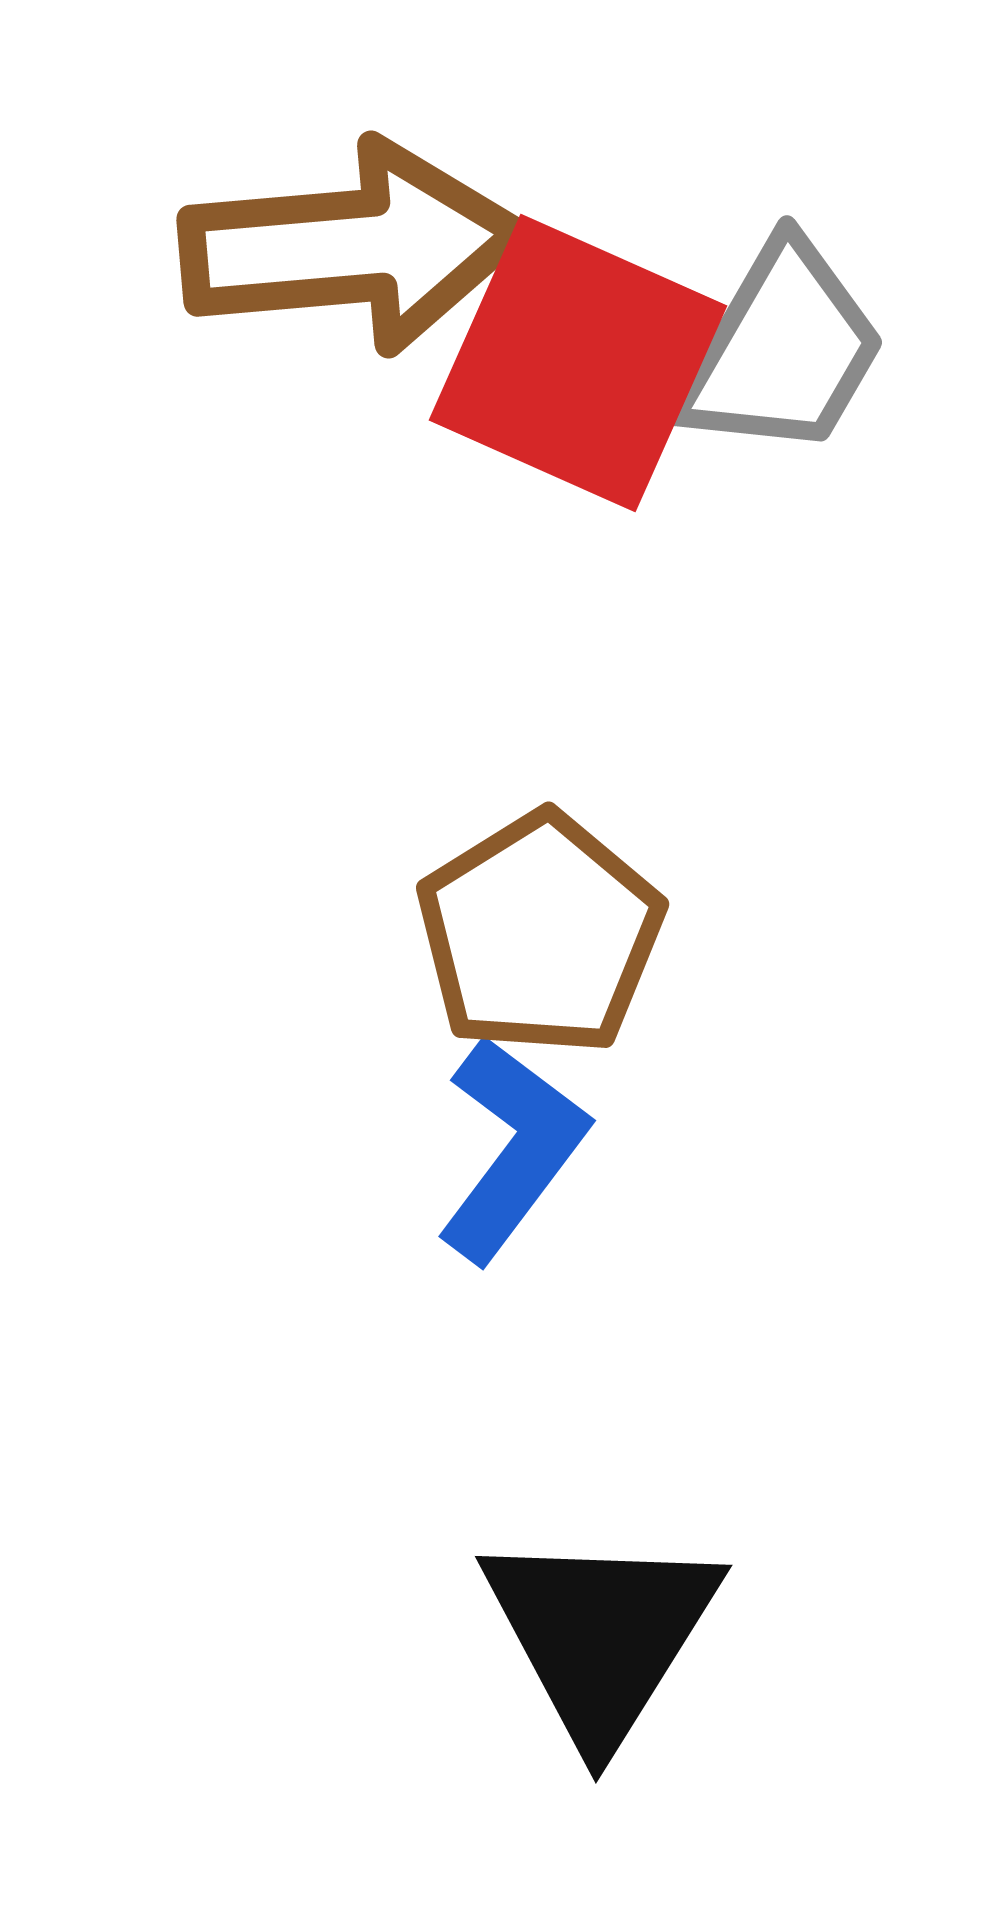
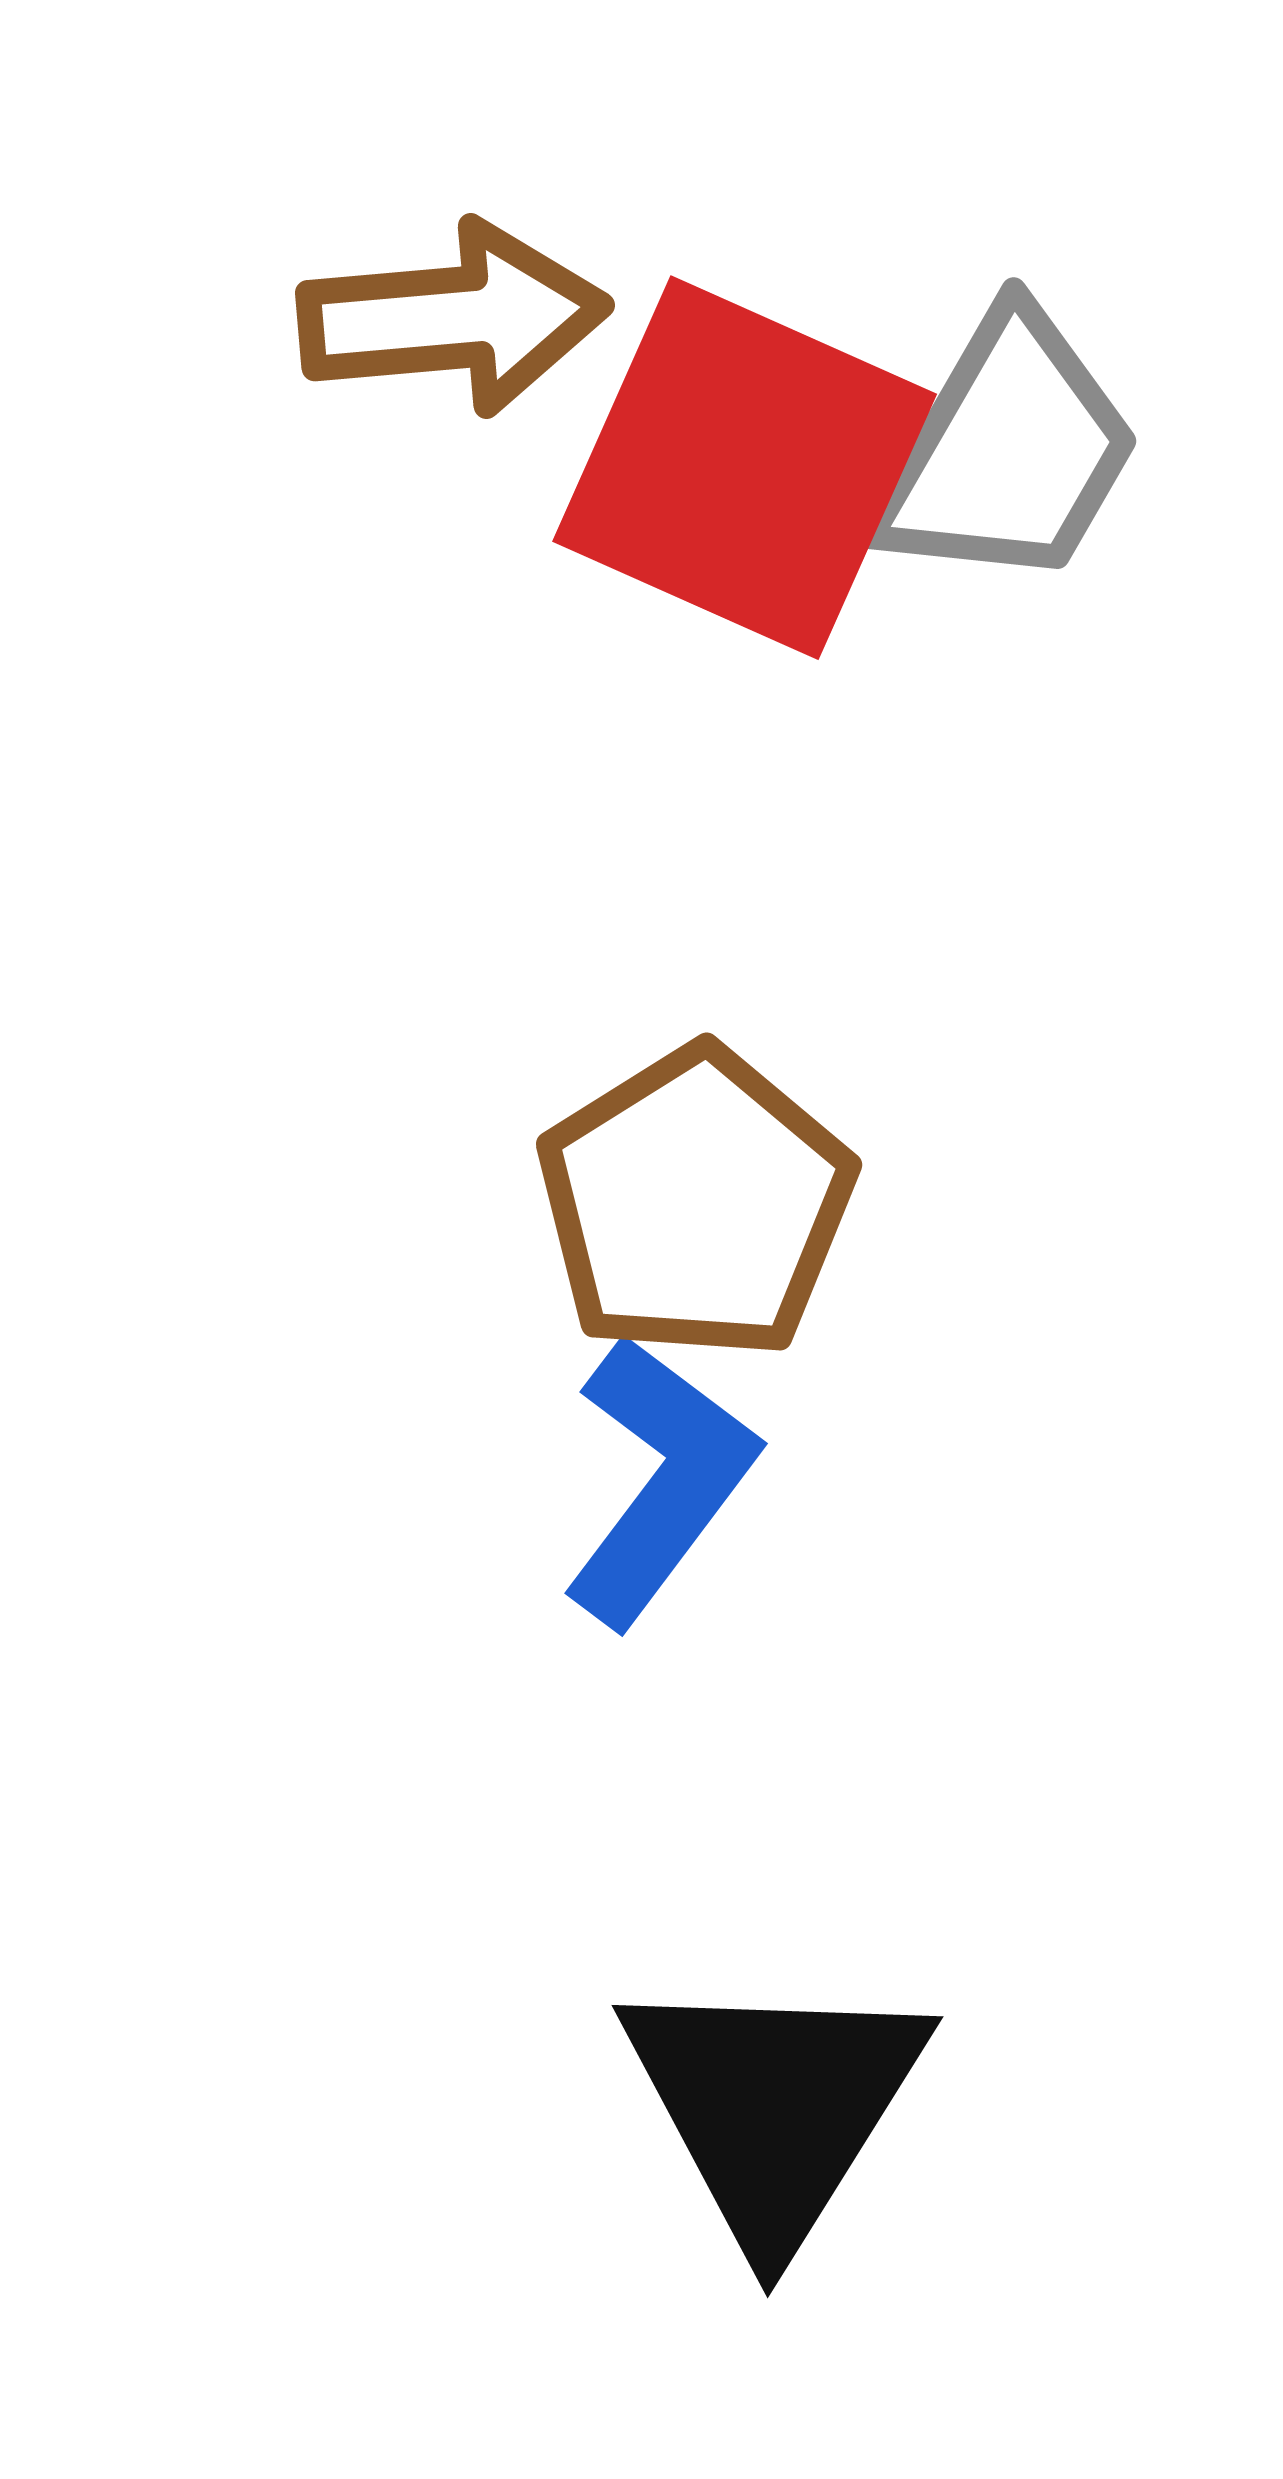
brown arrow: (352, 247) -> (453, 318), size x0.7

